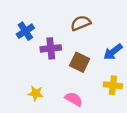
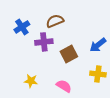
brown semicircle: (81, 23) -> (55, 21), moved
brown square: (80, 62) -> (69, 54), turned 36

